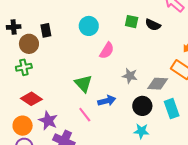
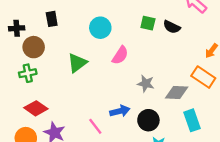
black rectangle: (46, 30) -> (52, 19), moved
green triangle: (83, 84) -> (77, 63), moved, turned 36
black circle: (142, 106) -> (148, 120), moved

